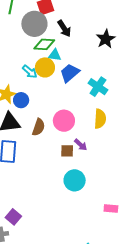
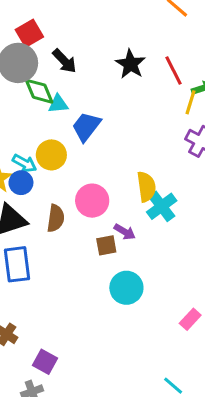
green diamond: (44, 44) -> (39, 91), turned 75
yellow circle: (45, 67) -> (51, 155), moved
cyan arrow: (30, 72) -> (24, 163), moved
cyan cross: (98, 87) -> (162, 206), moved, turned 30
pink rectangle: (111, 209) -> (190, 319), turned -40

